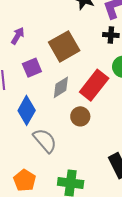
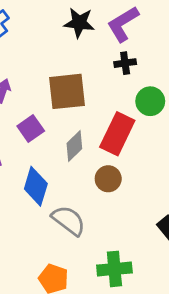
brown square: (64, 46) -> (67, 91), turned 36

